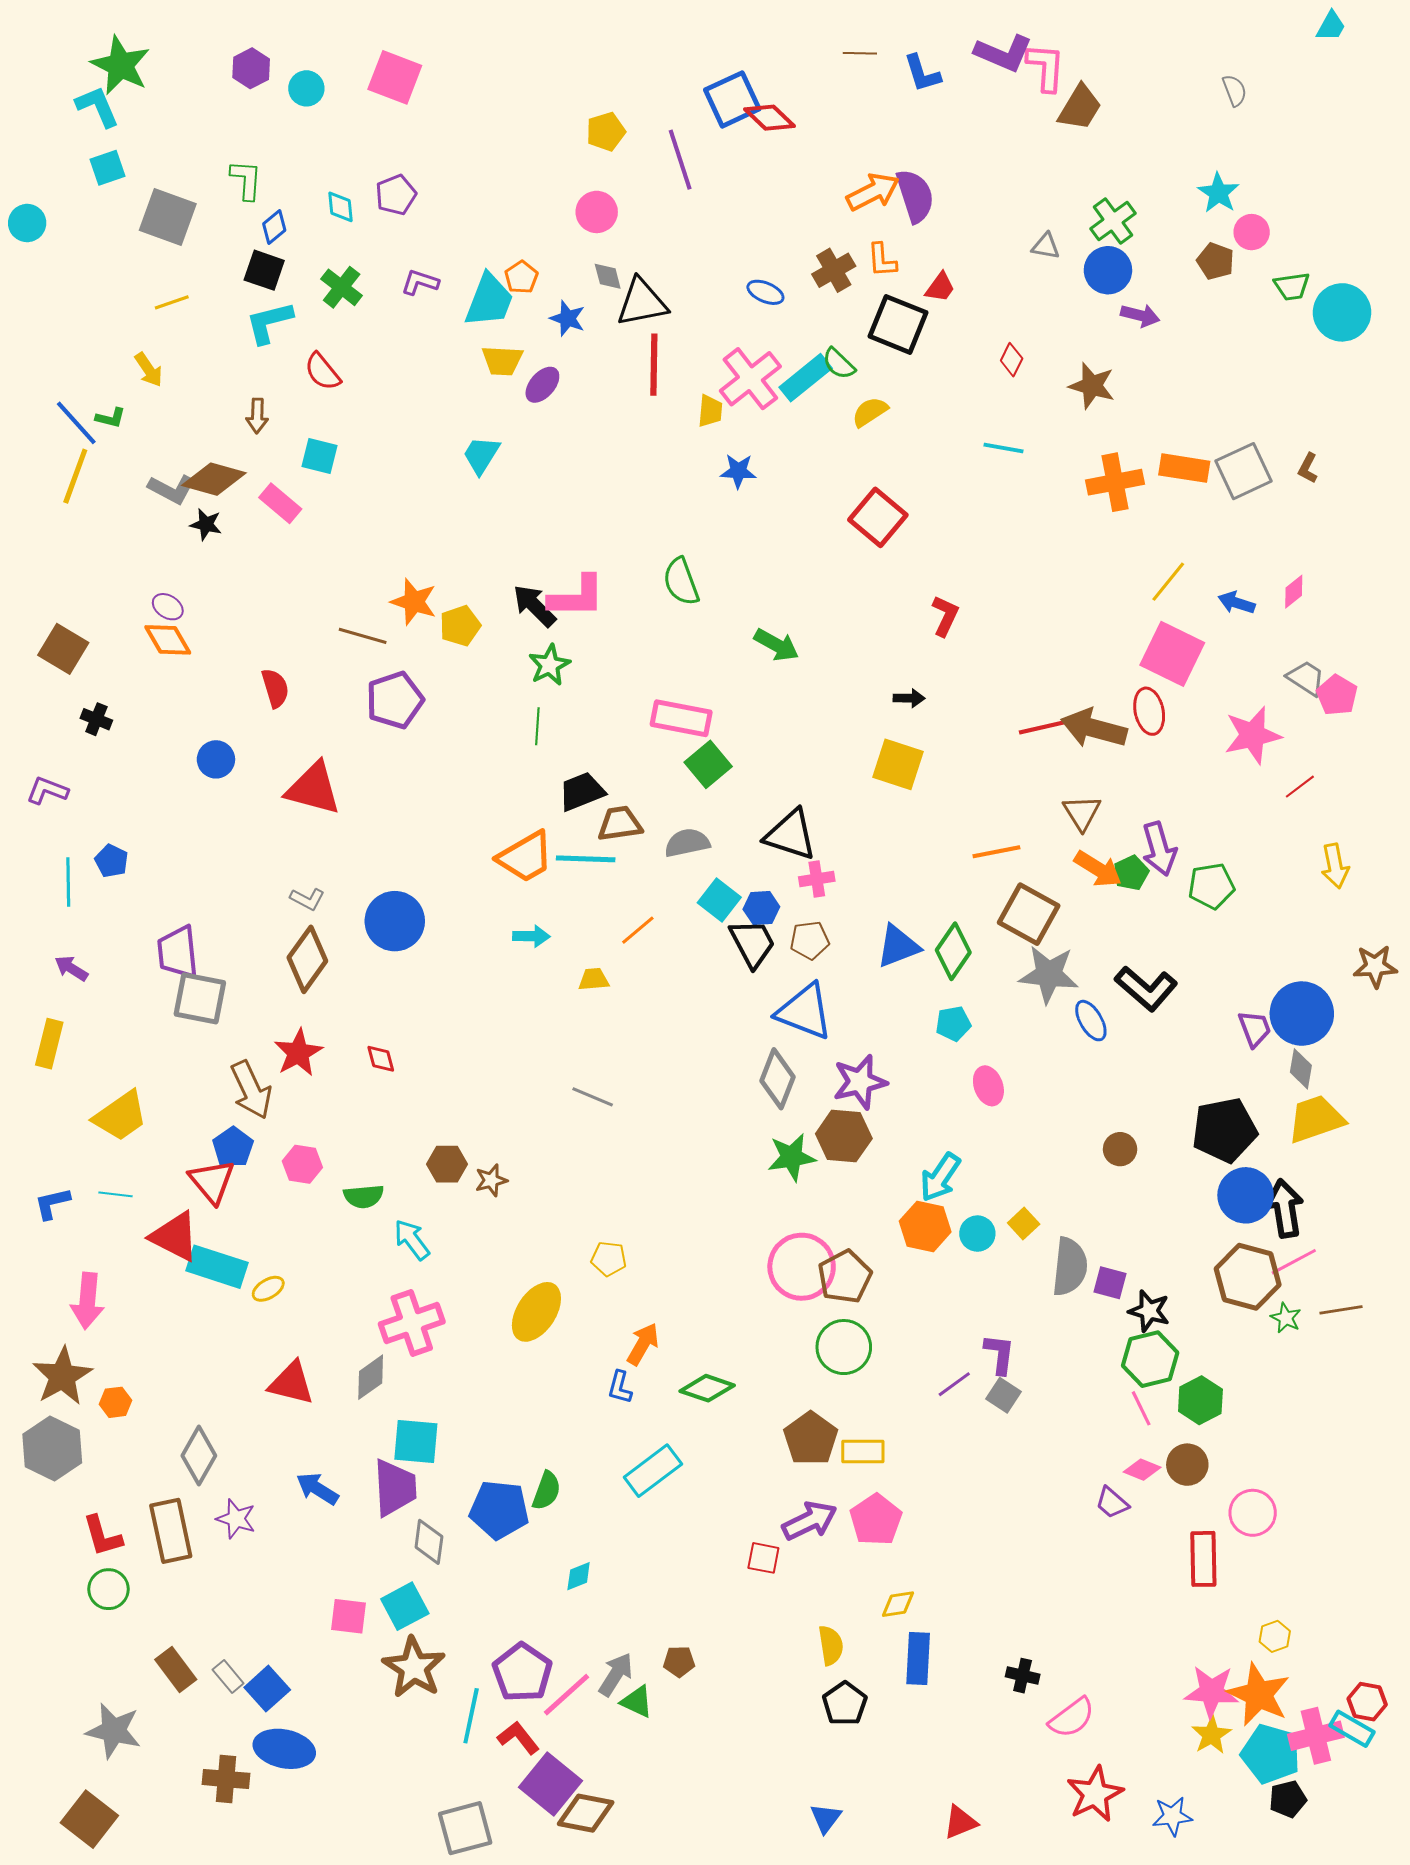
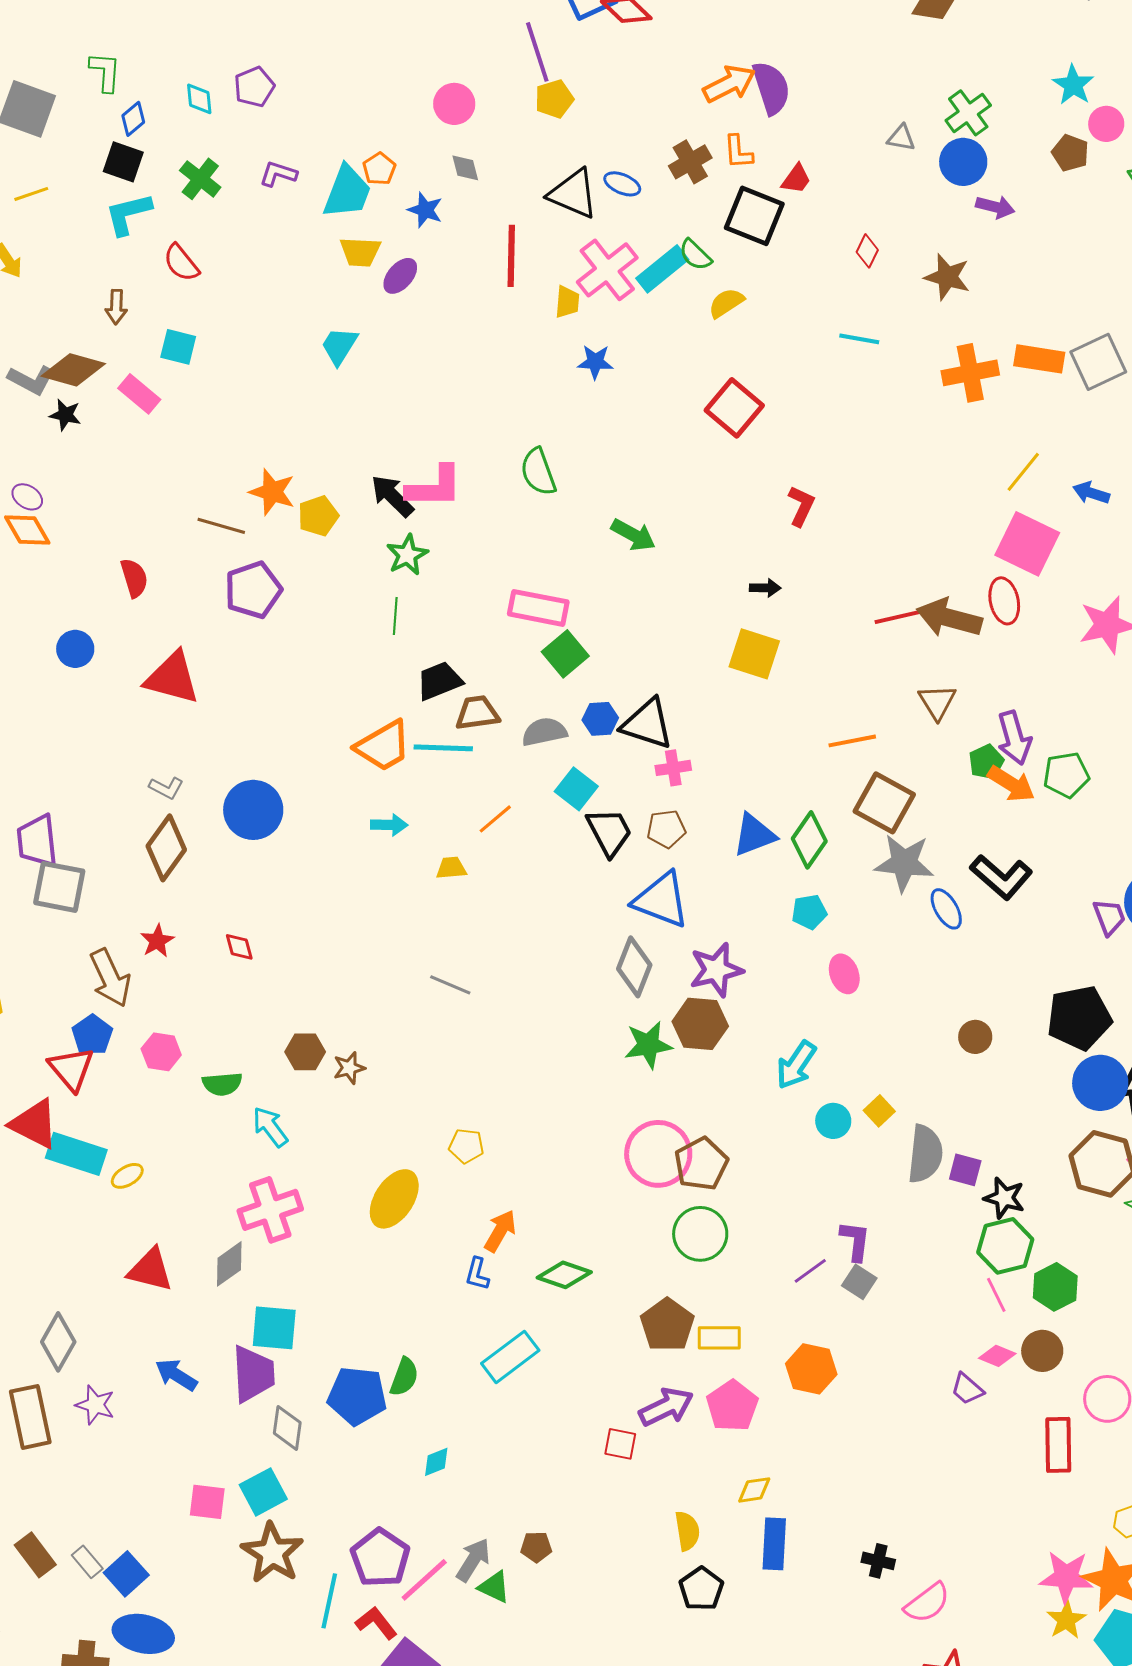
yellow pentagon: (606, 132) -> (554, 99), moved
black triangle: (642, 302) -> (573, 194), moved, turned 34
orange arrow: (1098, 869) -> (1011, 784), moved
blue hexagon: (761, 908) -> (600, 719), moved
red star: (298, 1053) -> (157, 941), size x0.7
orange hexagon: (925, 1226) -> (811, 1369), moved

